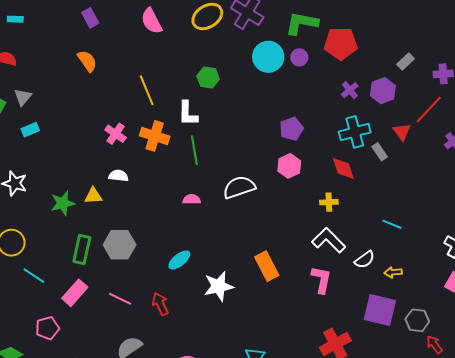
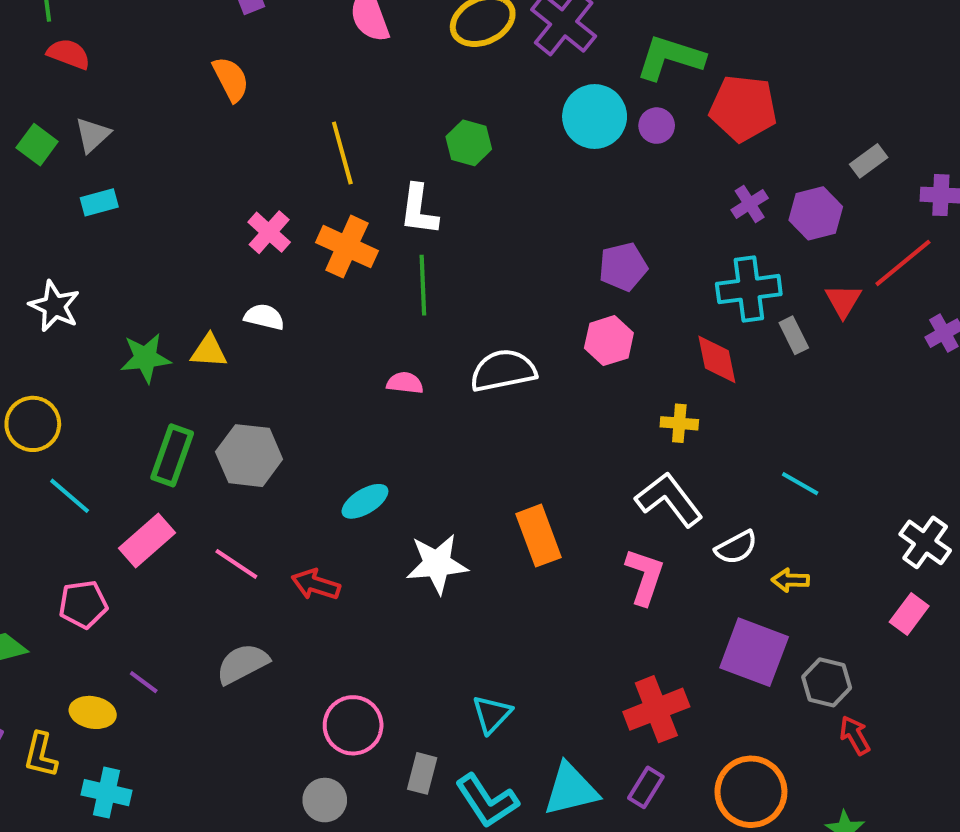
red arrow: (160, 304) -> (316, 585), turned -55

